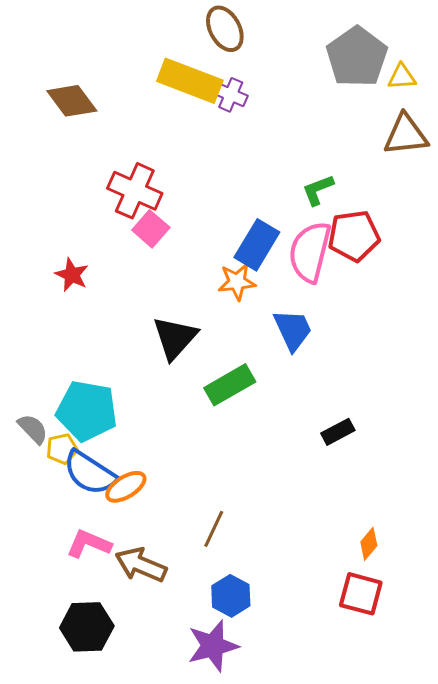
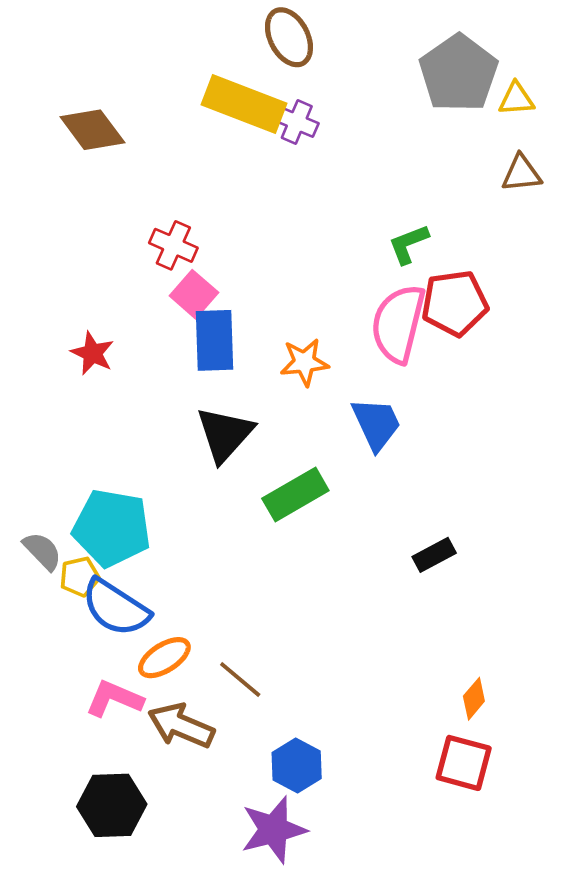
brown triangle: (406, 135) -> (521, 173), size x0.7
red cross: (135, 191) -> (173, 245), size x0.7
blue rectangle: (257, 245) -> (214, 340), moved, turned -33
orange ellipse: (126, 487) -> (164, 658), moved
brown line: (214, 529) -> (240, 679), moved, turned -75

